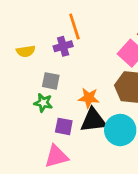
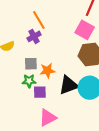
orange star: (89, 98) -> (47, 71), moved
purple square: (64, 126) -> (40, 92), moved

